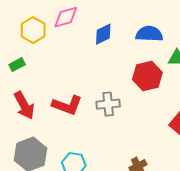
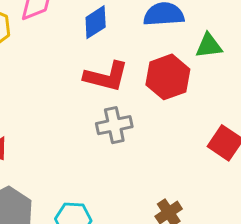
red L-shape: (67, 105) -> (106, 77), moved

